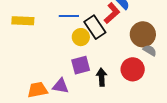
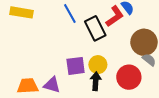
blue line: (69, 16) -> (70, 14), turned 54
yellow circle: (81, 37) -> (98, 65), moved

